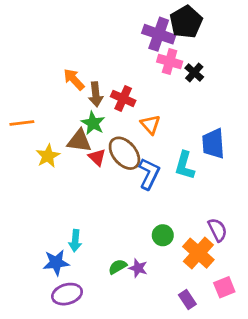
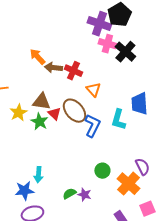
black cross: (194, 72) -> (125, 52), size x1.5
brown arrow: (96, 94) -> (53, 68), turned 102
green star: (93, 123) -> (39, 122), moved

